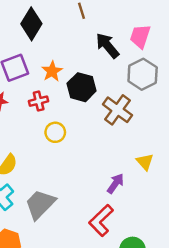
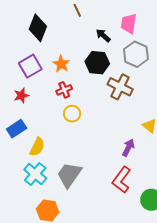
black arrow: (107, 46) -> (103, 35), size x0.7
black hexagon: (82, 87) -> (97, 63), moved
red cross: (39, 101) -> (64, 90), moved

